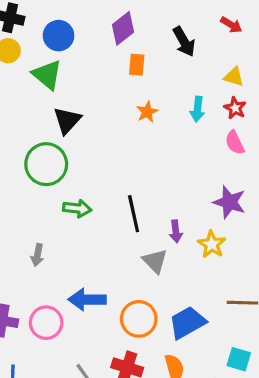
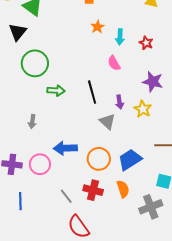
red star: (235, 108) -> (146, 43), moved
cyan arrow: (197, 109) -> (120, 37), moved
black triangle: (67, 120) -> (18, 32), moved
pink semicircle: (235, 143) -> (114, 63), moved

